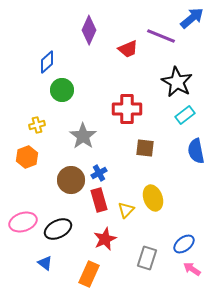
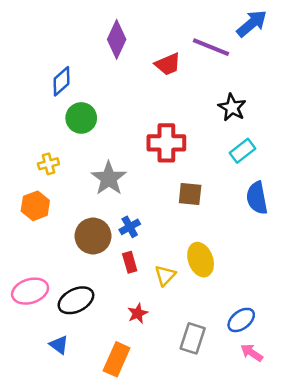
black star: (177, 82) -> (232, 107), size x0.7
red rectangle: (99, 200) -> (130, 262), size x0.7
red star: (105, 239) -> (138, 313), size x0.7

